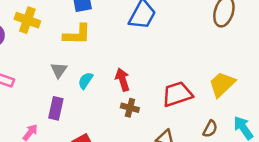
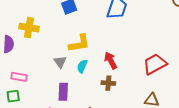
yellow L-shape: (77, 35) -> (79, 43), moved
brown cross: (130, 108) -> (108, 83), moved

